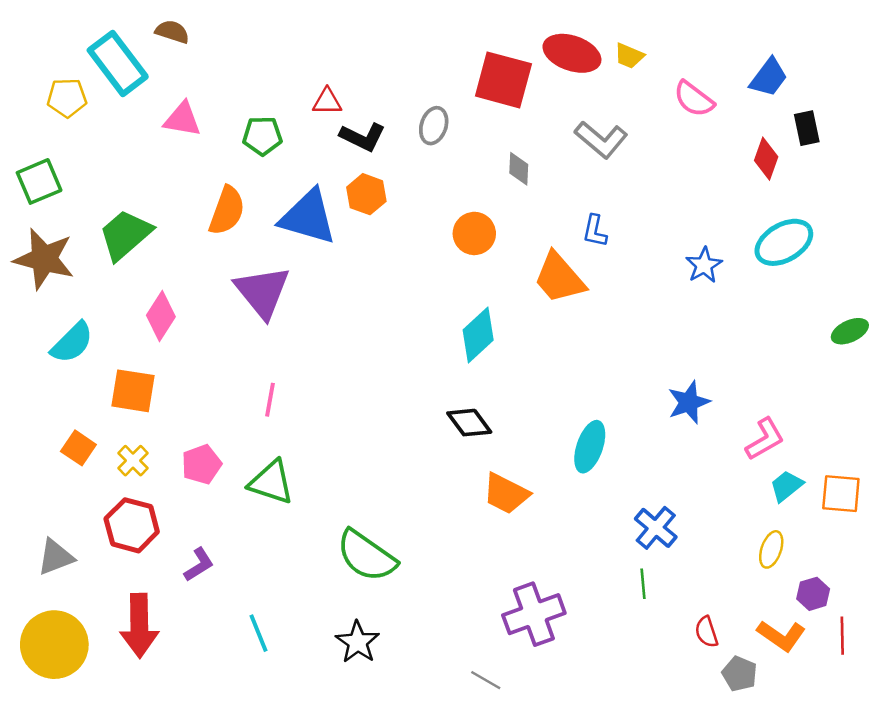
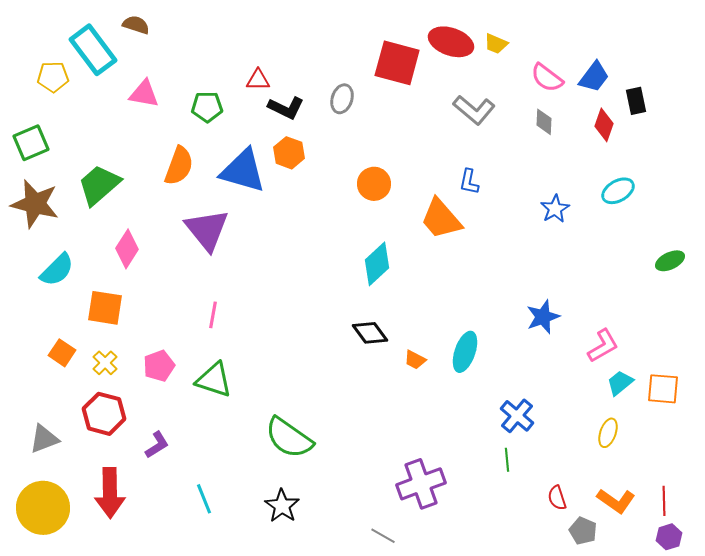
blue trapezoid: (769, 77) -> (594, 77), moved
gray diamond: (519, 169) -> (544, 122), moved
cyan ellipse: (784, 242) -> (618, 191), size x0.7
orange trapezoid: (506, 494) -> (415, 360), moved, size x0.6
purple hexagon: (813, 594) -> (669, 537), moved

